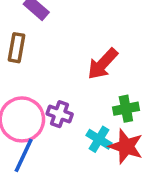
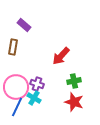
cyan cross: (99, 139) -> (34, 98), moved

